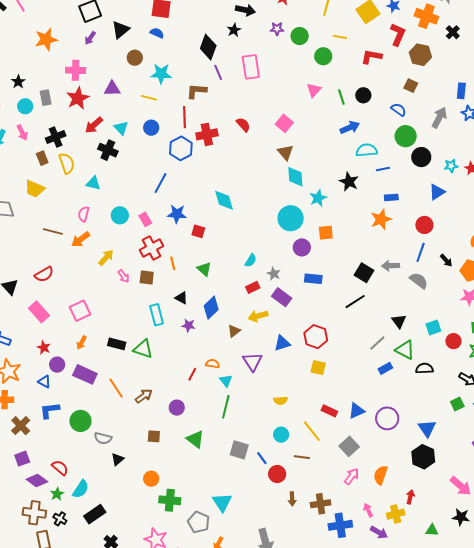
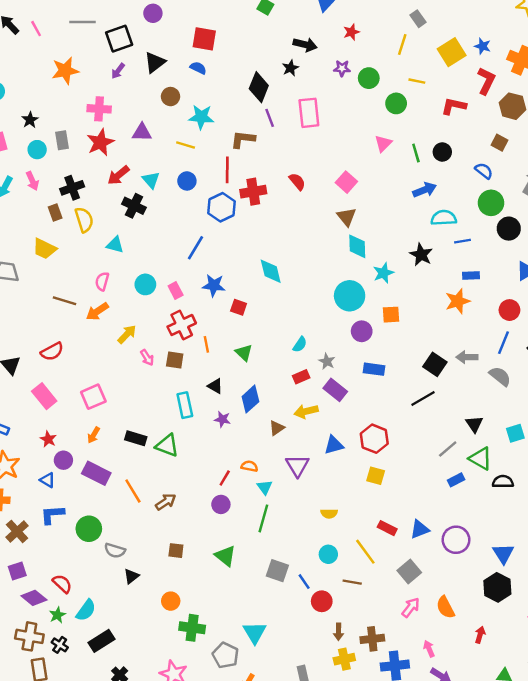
purple circle: (177, 408) -> (221, 504), moved
orange semicircle: (381, 475) -> (445, 607), turned -48
yellow cross: (396, 514) -> (344, 659), moved

